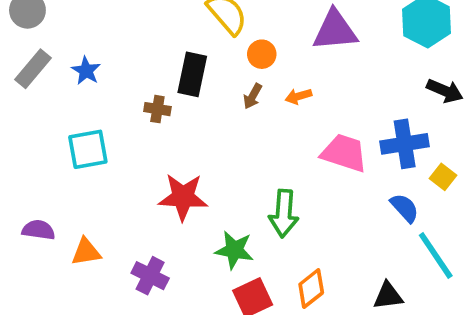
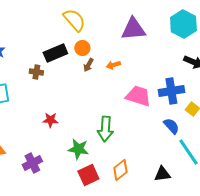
orange circle: (262, 54) -> (82, 48), moved
black rectangle: (192, 74) -> (55, 53), turned 55
red star: (183, 197) -> (50, 120), size x0.6
purple cross: (150, 276) -> (32, 163), turned 36

